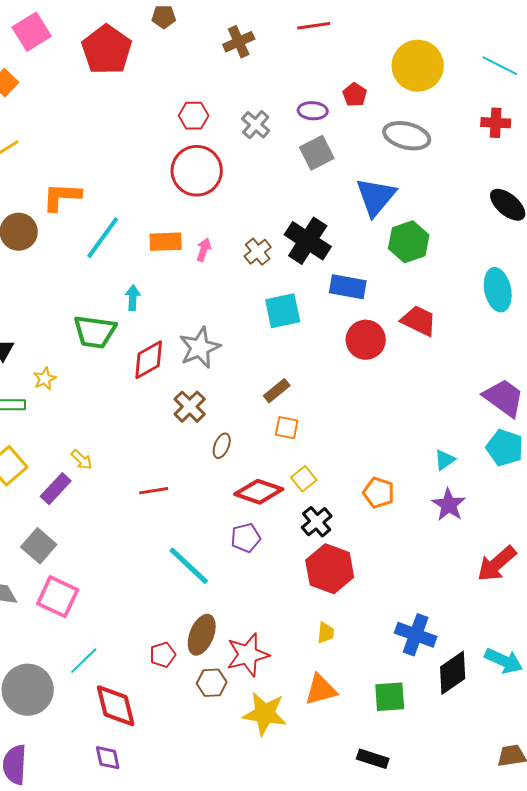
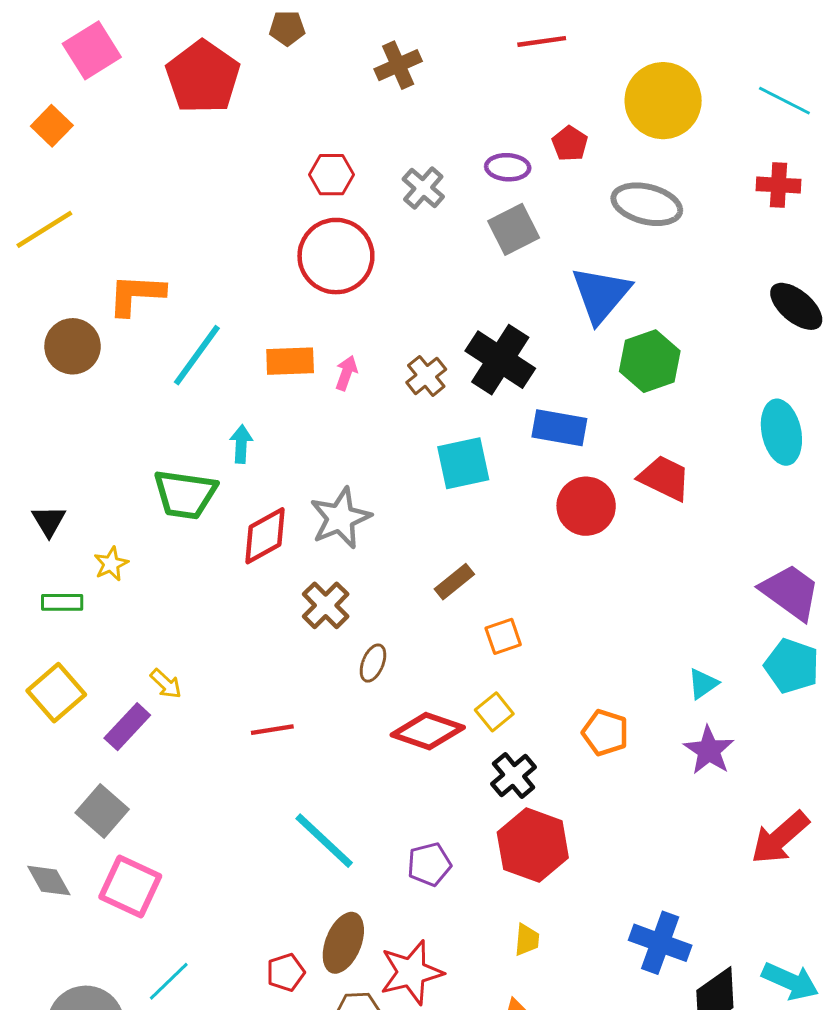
red line: (314, 26) -> (542, 41), moved
orange square: (287, 428) -> (503, 636), moved, turned -30
purple pentagon: (246, 538) -> (429, 864), moved

